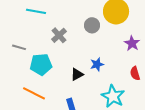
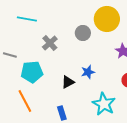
orange line: (34, 93) -> (25, 101), turned 35

